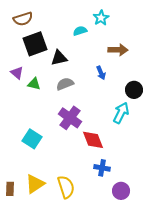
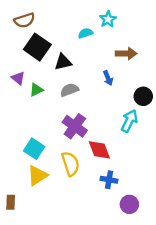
black square: (35, 44) -> (37, 47), turned -35
green triangle: (34, 84) -> (36, 90), turned -40
yellow triangle: (35, 184) -> (37, 175), moved
yellow semicircle: (66, 187) -> (71, 164), moved

